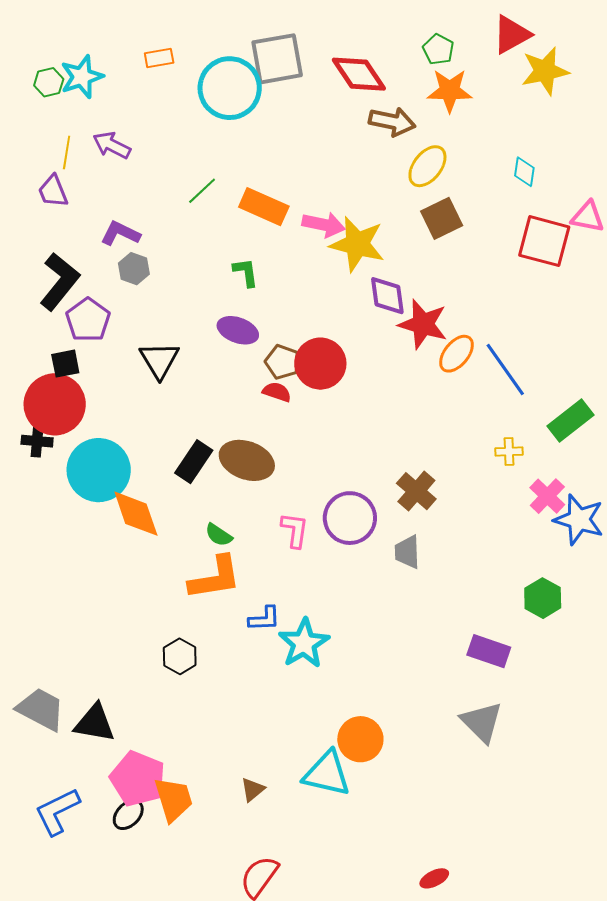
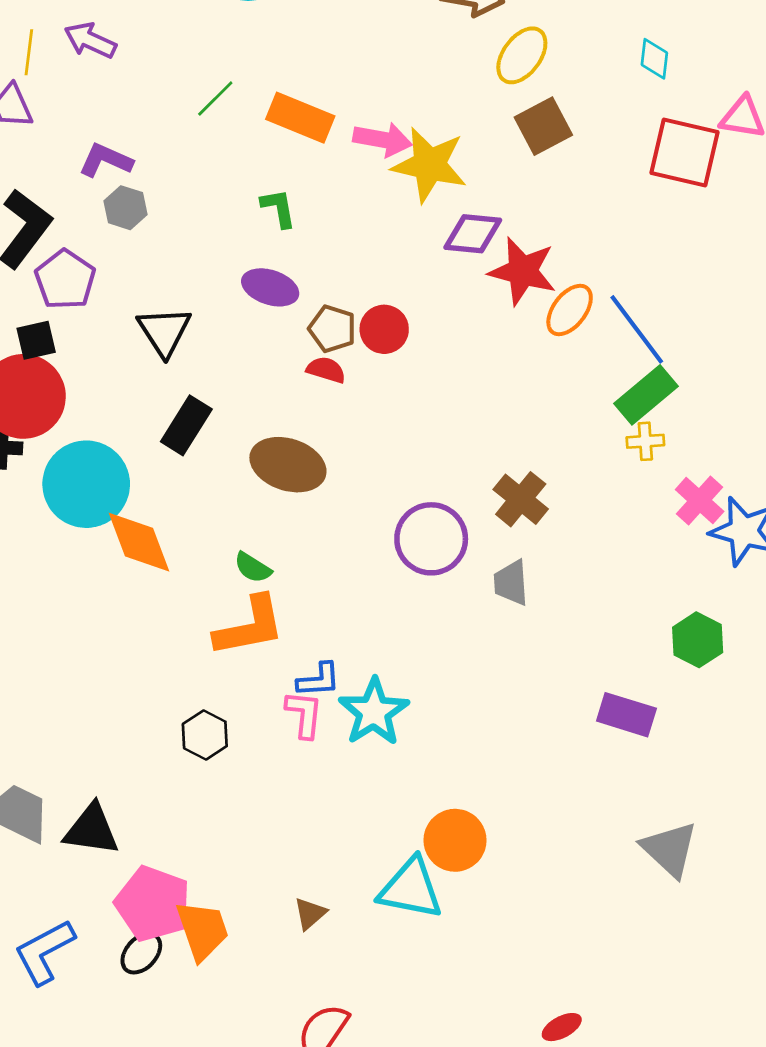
purple diamond: (387, 296) -> (473, 234), turned -75
red circle: (320, 364) -> (384, 329), size x0.7
green rectangle: (570, 420) -> (646, 395), moved
black rectangle: (194, 462) -> (186, 425), moved
pink L-shape: (295, 530) -> (304, 714), moved
gray triangle: (482, 722) -> (670, 849), moved

